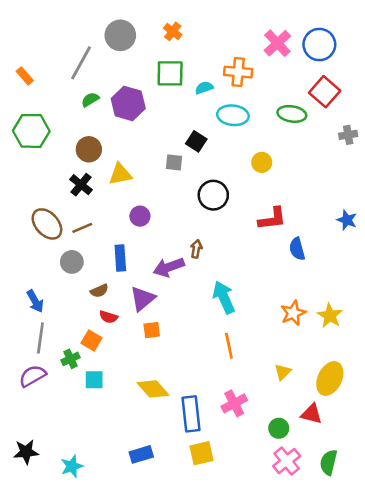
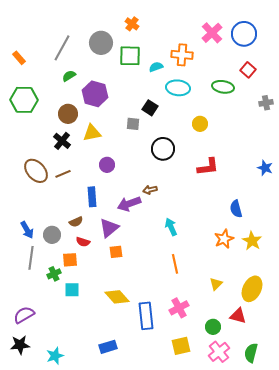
gray circle: (120, 35) -> (101, 43), moved
red square: (325, 92) -> (248, 70), size x0.7
purple hexagon: (128, 103) -> (95, 94), moved
brown arrow: (196, 249) -> (150, 190), turned -112
blue semicircle: (297, 249) -> (236, 209), moved
gray circle: (72, 262) -> (52, 235), moved
cyan arrow: (224, 297) -> (171, 227), size x0.7
orange square: (91, 341) -> (70, 260), turned -35
purple semicircle: (33, 376) -> (24, 315), moved
yellow square: (201, 453) -> (181, 346), moved

